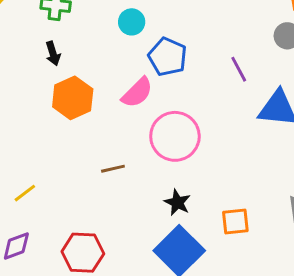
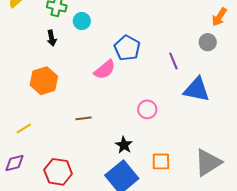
cyan circle: (132, 22) -> (82, 21), moved
orange hexagon: (73, 98) -> (44, 81), moved
pink circle: (175, 136) -> (147, 109), moved, size x0.6

